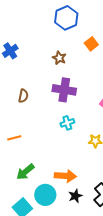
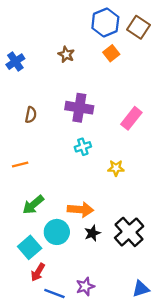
blue hexagon: (66, 18) -> (105, 22), moved
brown star: (59, 58) -> (66, 54), moved

